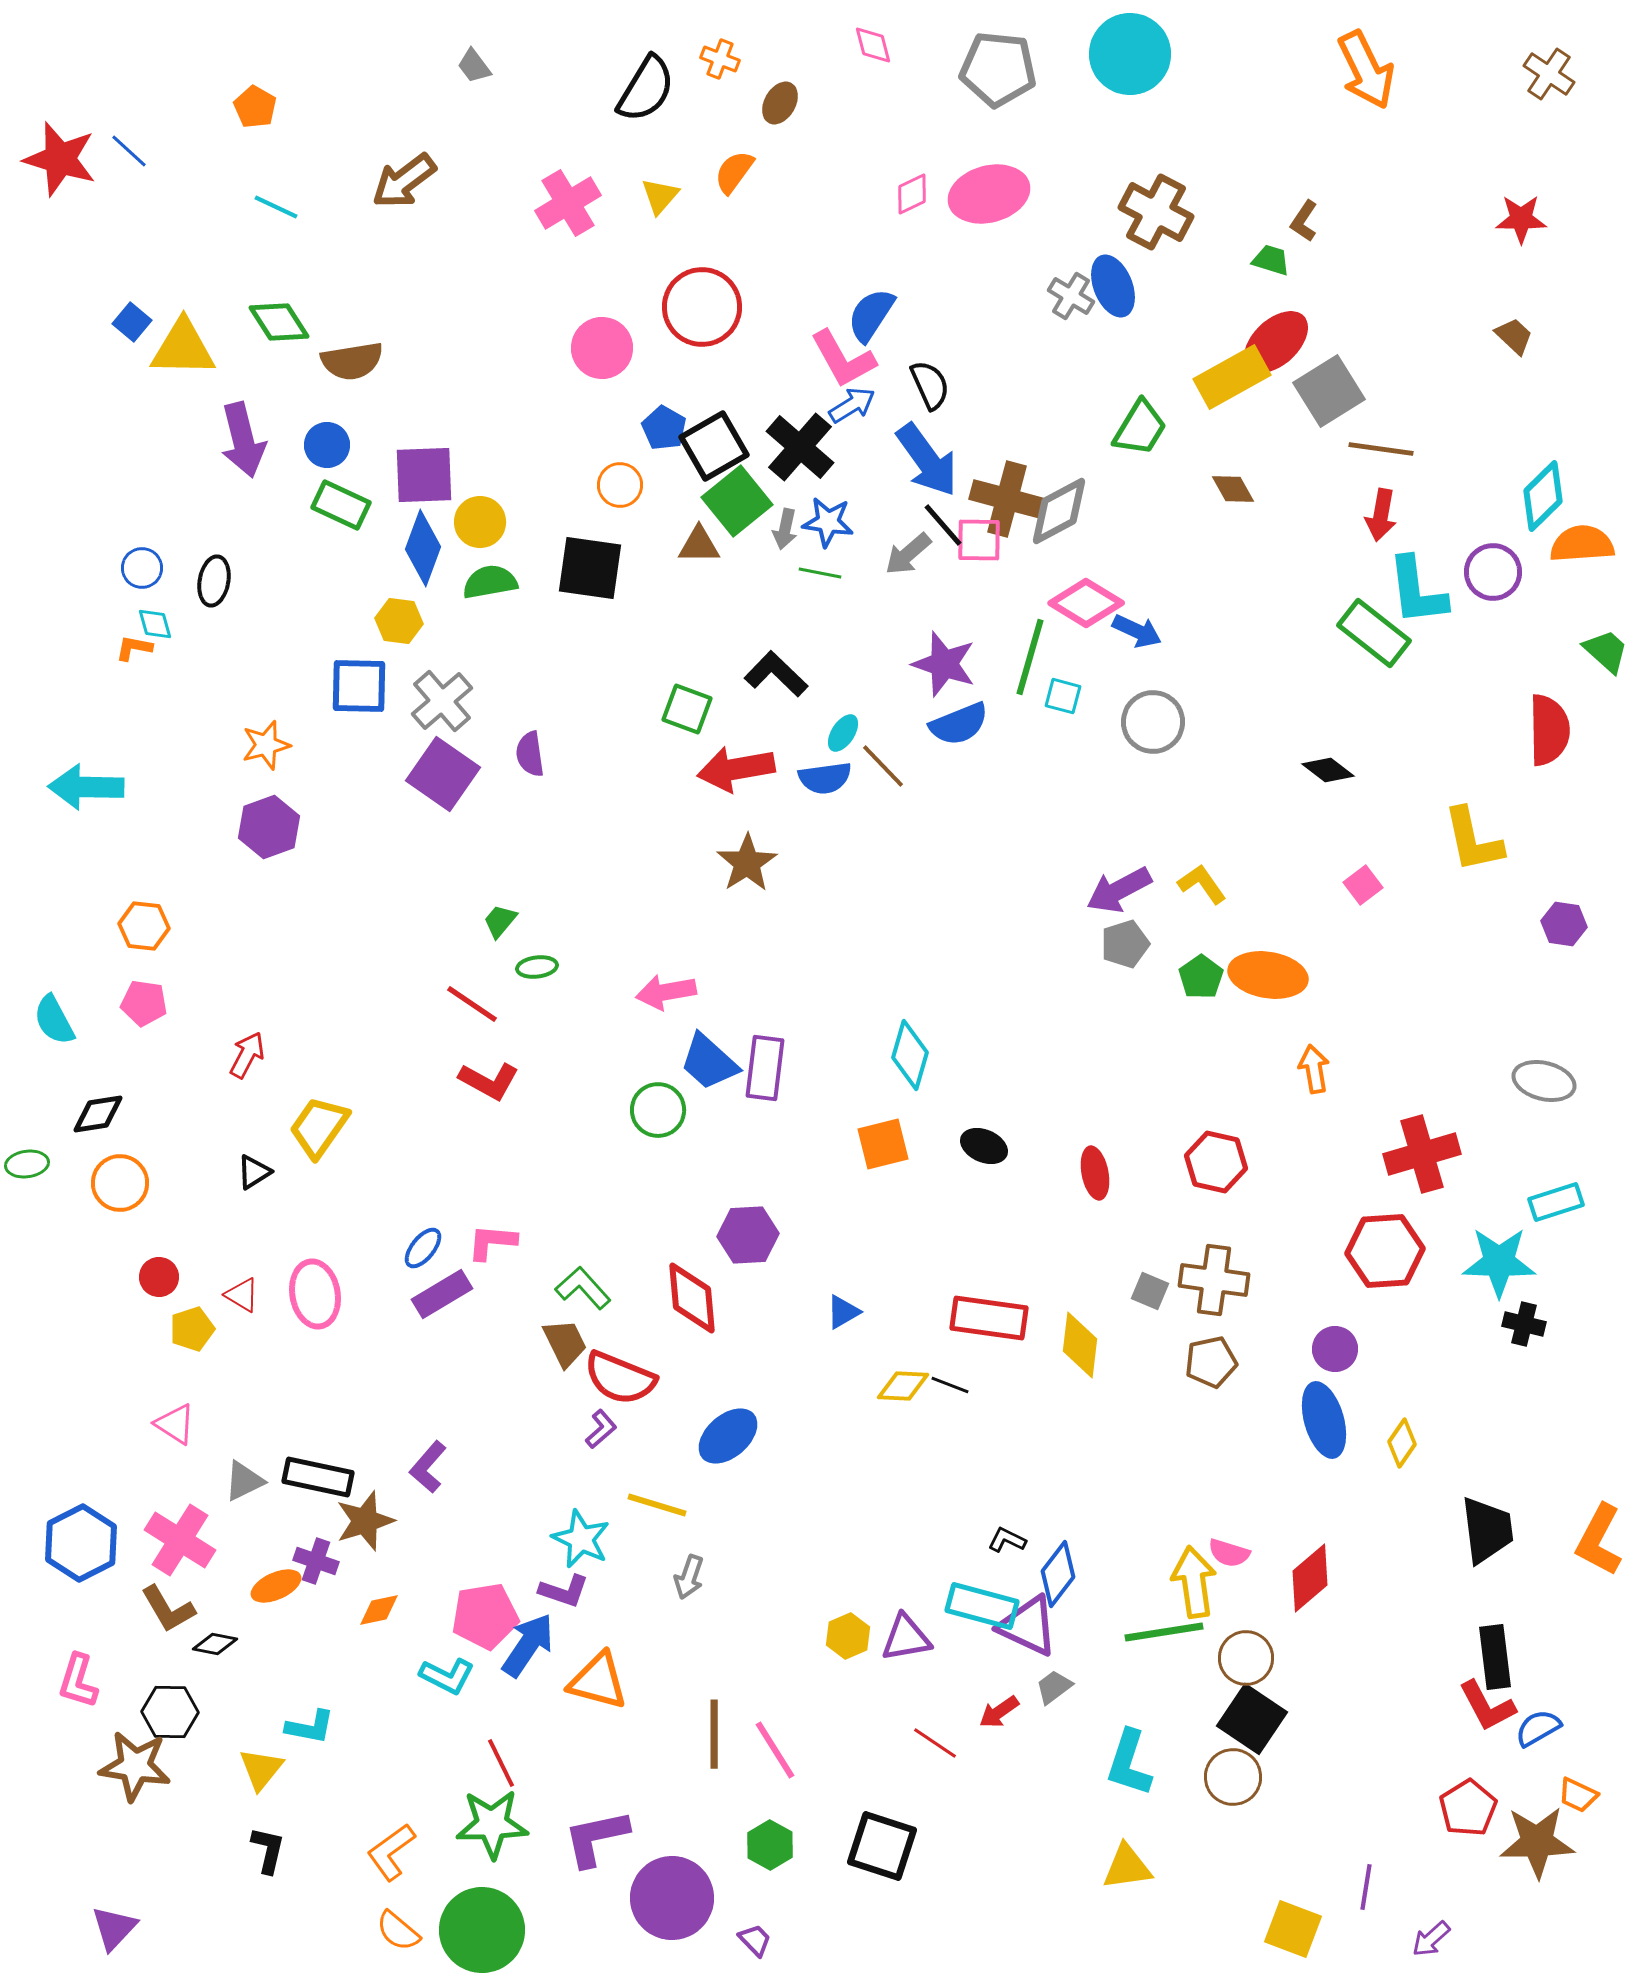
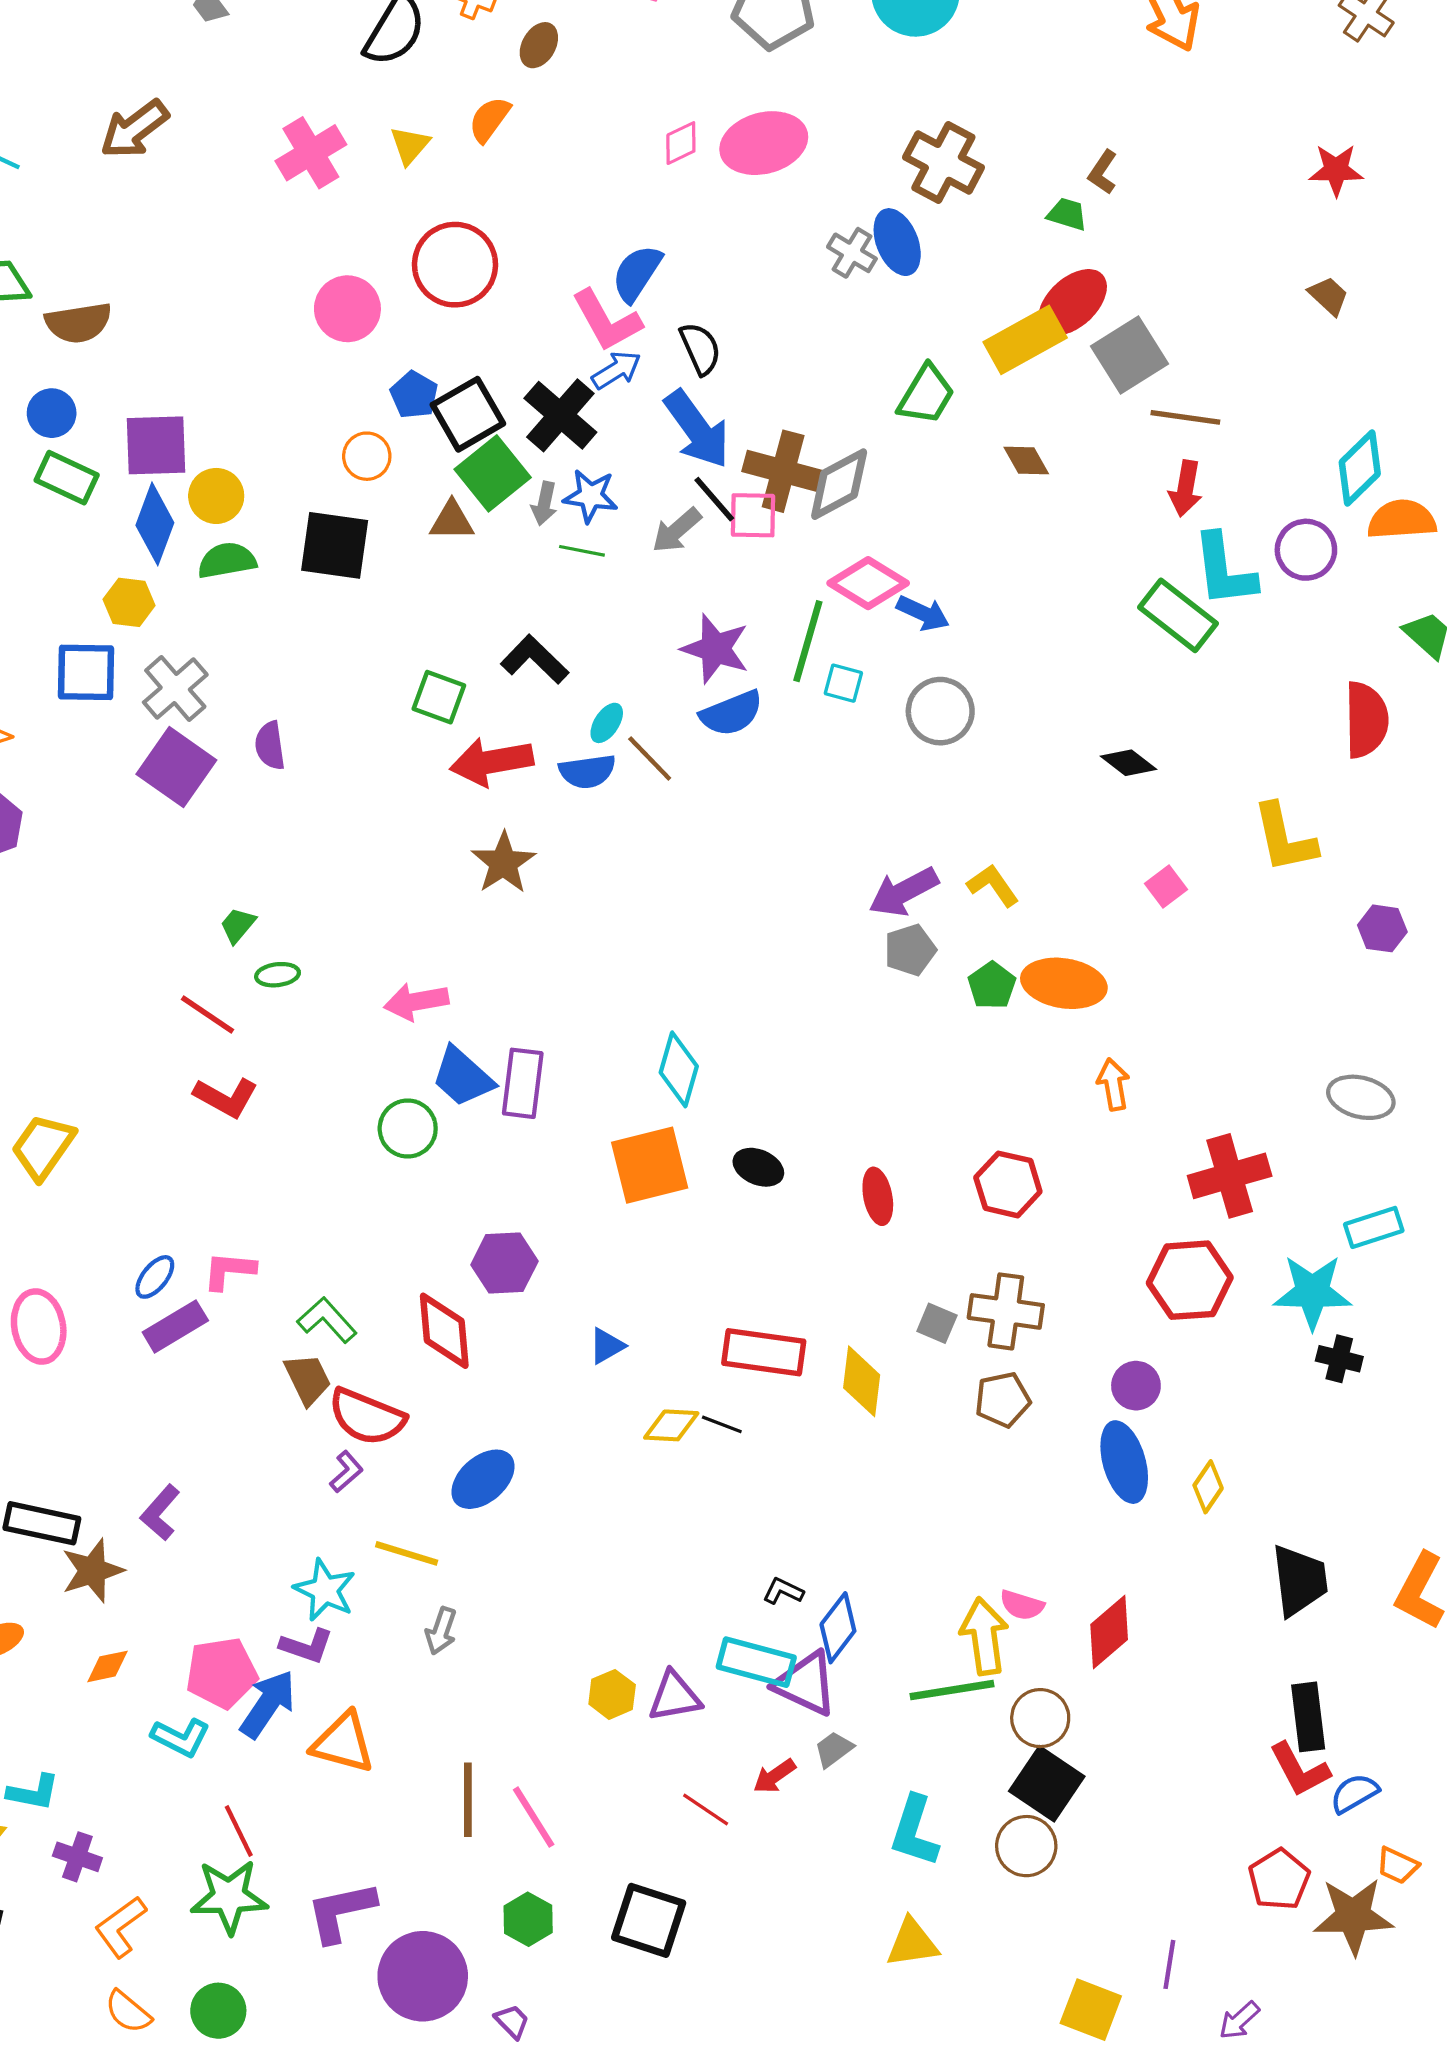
orange square: (883, 1144) -> (650, 1165), size x1.4
purple cross: (316, 1561) -> (77, 1857), moved
green circle: (482, 1930) -> (218, 2011), size x0.6

